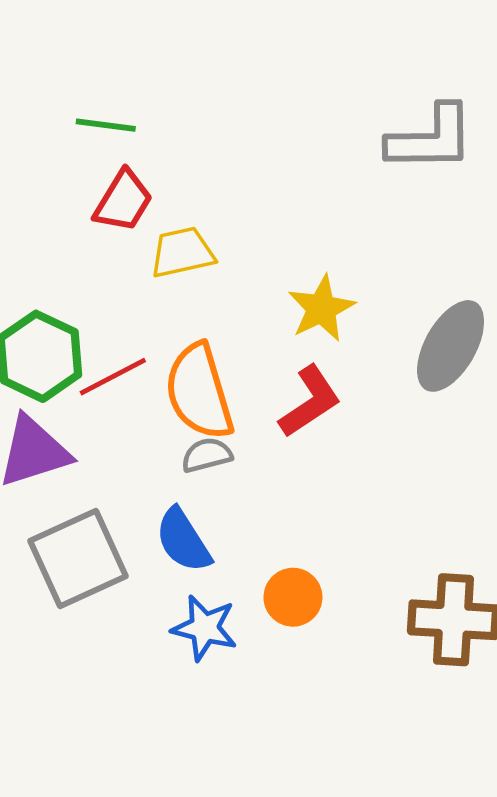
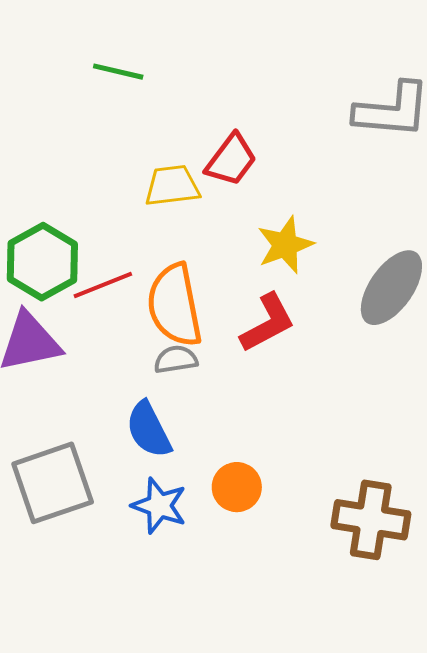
red trapezoid: (123, 201) -> (231, 160), moved
gray square: (78, 559) -> (53, 483), moved

